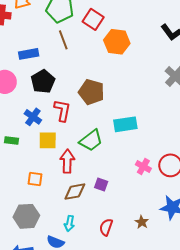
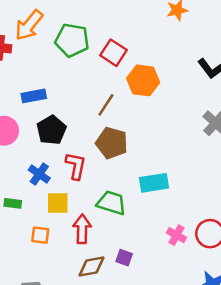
brown line: (63, 40) -> (106, 105), moved, turned 54
green trapezoid: (91, 140) -> (111, 203), turned -125
orange square: (35, 179) -> (40, 235), moved

